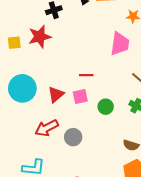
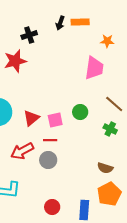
red line: (86, 75) -> (50, 140), moved
green circle: (106, 107) -> (80, 112), moved

